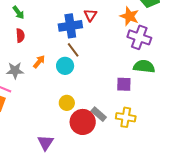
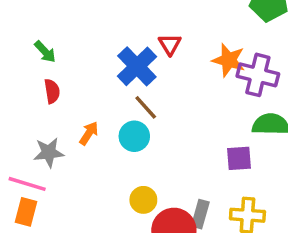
orange star: (129, 16) -> (229, 60), moved
blue cross: (70, 26) -> (137, 66), turned -30
gray rectangle: (99, 114) -> (200, 214), turned 70

